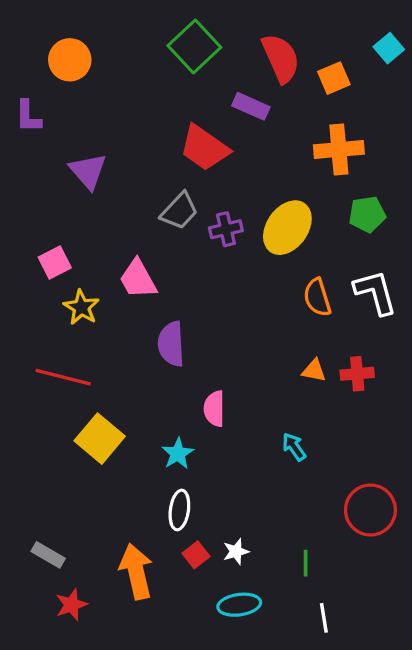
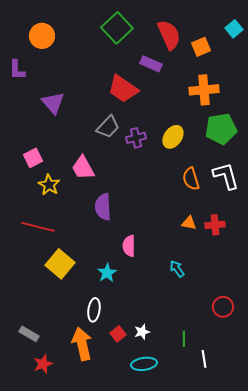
green pentagon: (367, 214) -> (221, 129), size x1.4
yellow ellipse: (287, 228) -> (173, 137), size x0.7
white ellipse: (179, 510) -> (94, 310), moved
red circle: (370, 510) -> (223, 307), size x0.7
white line: (324, 618) -> (204, 359), moved

